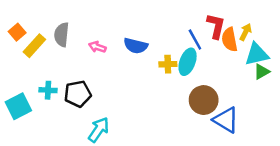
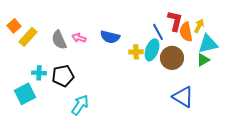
gray semicircle: (62, 35) -> (59, 40), moved, turned -30
green triangle: (262, 72) -> (203, 60), moved
brown circle: (204, 100) -> (172, 58), moved
cyan square: (18, 106) -> (25, 94), moved

